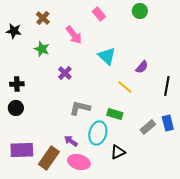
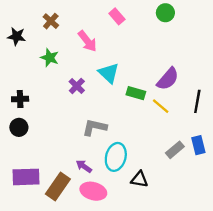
cyan triangle: (107, 56) -> (109, 73), moved
purple semicircle: (142, 67) -> (168, 79), size x1.5
yellow line: (125, 87) -> (161, 106), moved
green rectangle: (115, 114) -> (136, 93), moved
black triangle: (118, 152) -> (139, 179), turned 35

